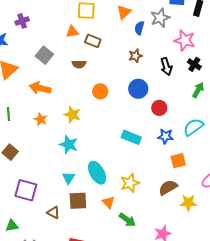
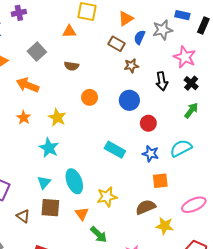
brown rectangle: (93, 41) -> (117, 44), moved

